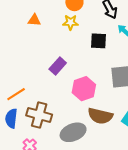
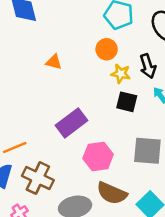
yellow star: (71, 22) -> (121, 74), moved
purple rectangle: (58, 66) -> (72, 123), size x1.4

